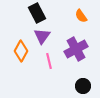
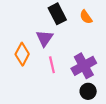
black rectangle: (37, 13) -> (57, 14), moved
purple cross: (76, 49) -> (84, 66), moved

